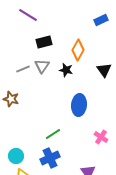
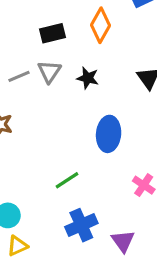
orange diamond: (78, 50) -> (101, 25), moved
blue cross: (50, 158) -> (81, 225), moved

